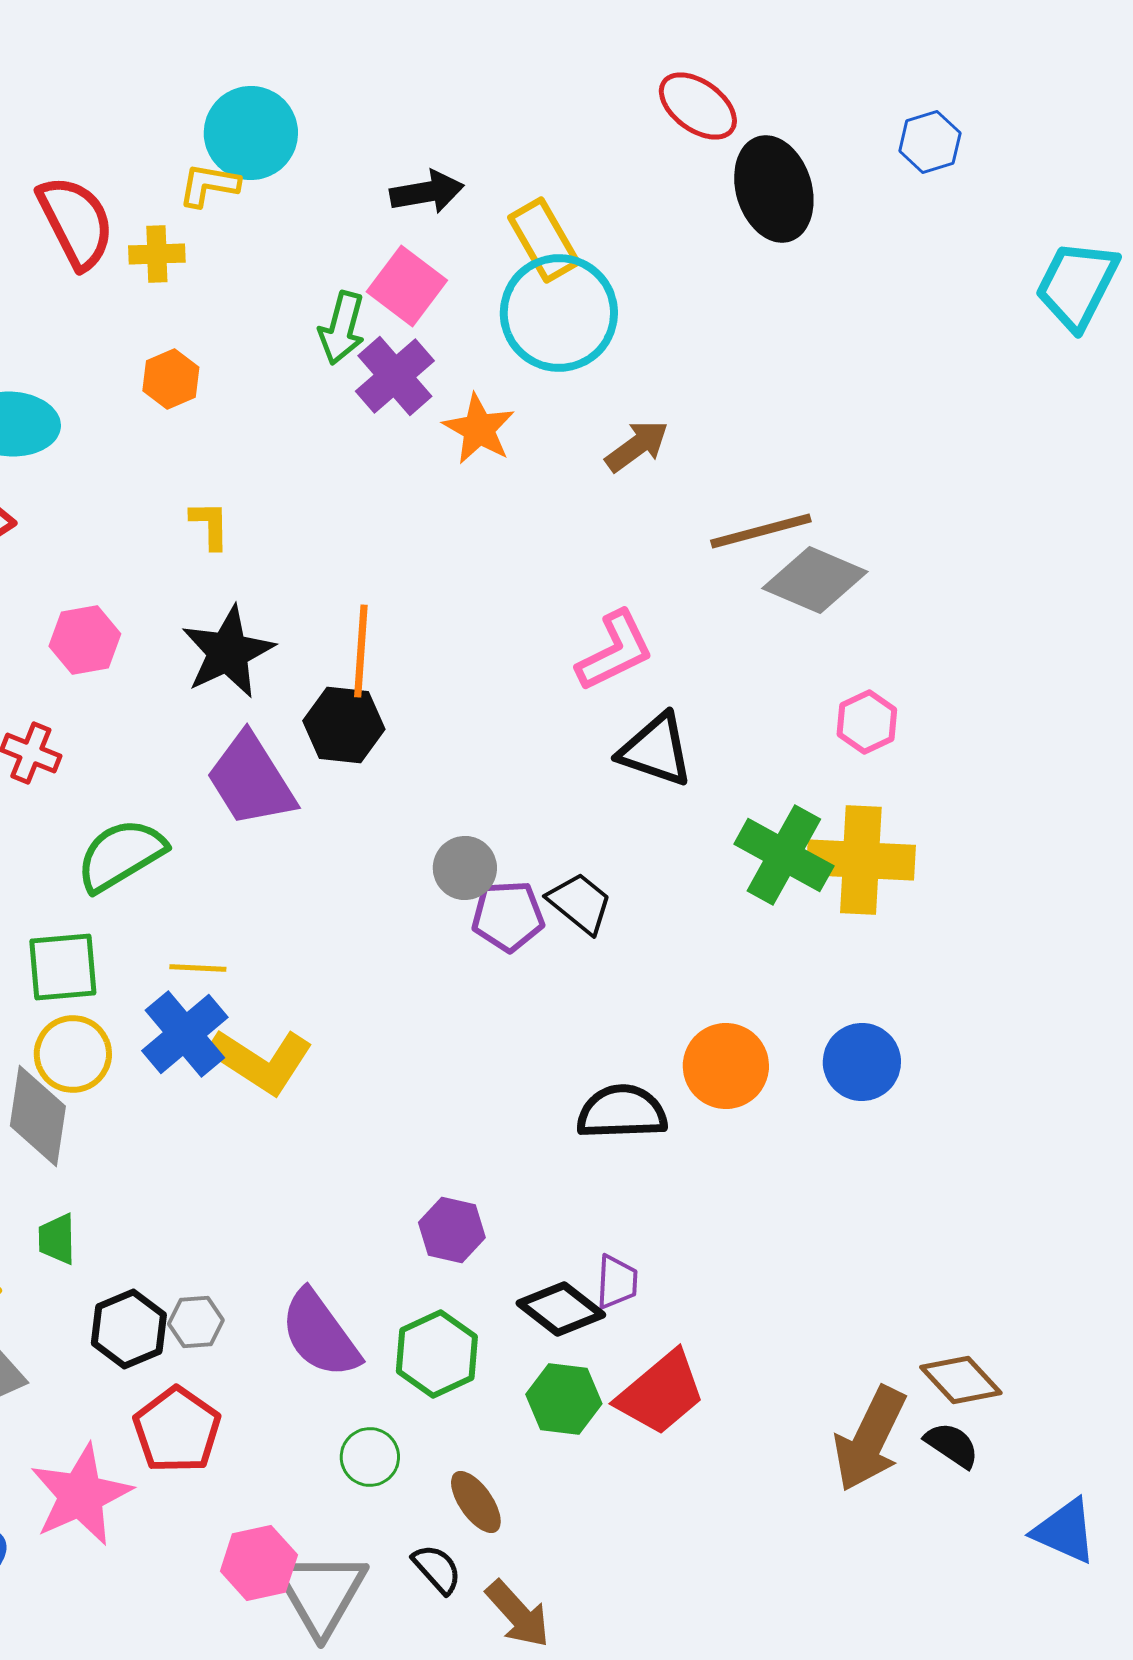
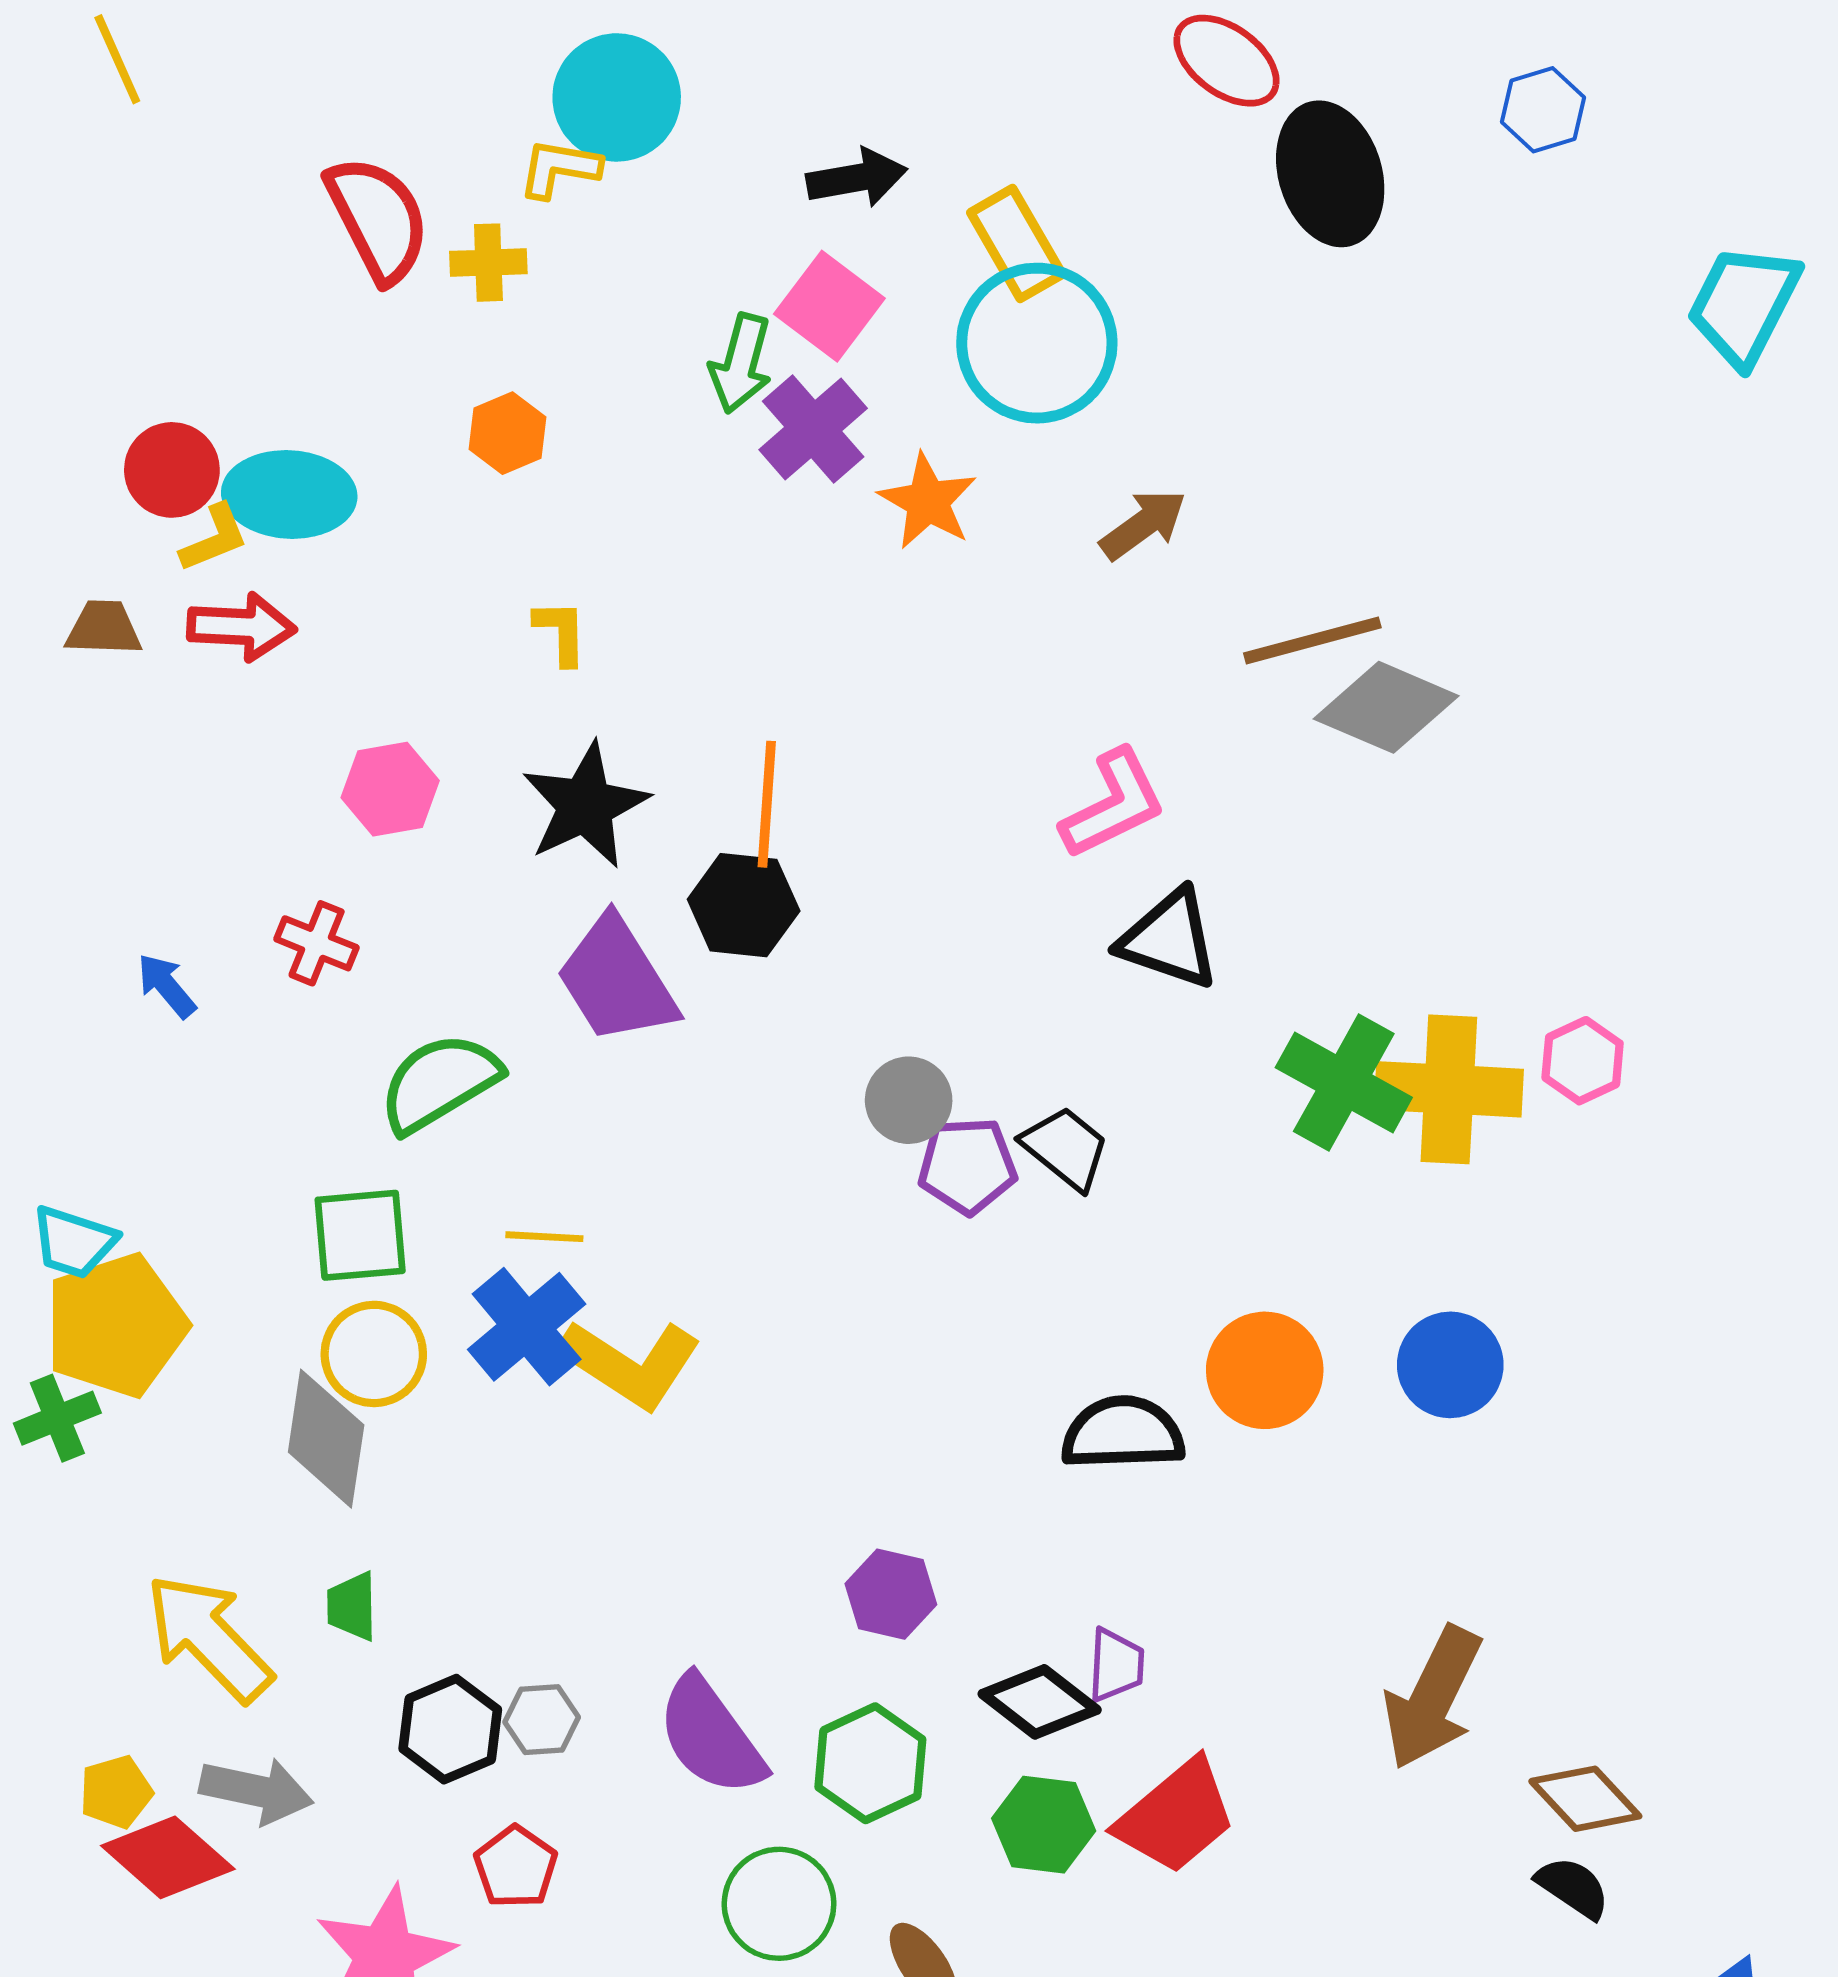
pink hexagon: (867, 722) -> (1583, 1061), moved
red pentagon: (177, 1430) -> (516, 1867), size x0.7
brown arrow: (870, 1439) -> (1433, 1698), moved
green circle: (370, 1457) -> (779, 1904), size x1.4

